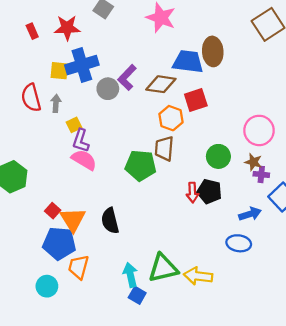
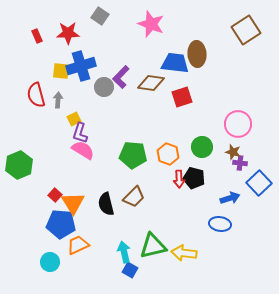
orange hexagon: (171, 118) -> (168, 154), moved
brown trapezoid: (164, 149) -> (134, 197), moved, turned -140
orange trapezoid: (78, 267) -> (78, 245), turned 50

